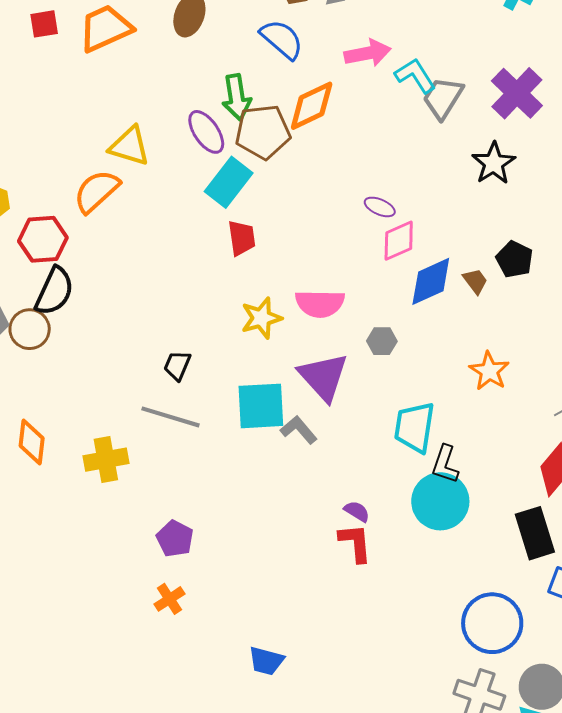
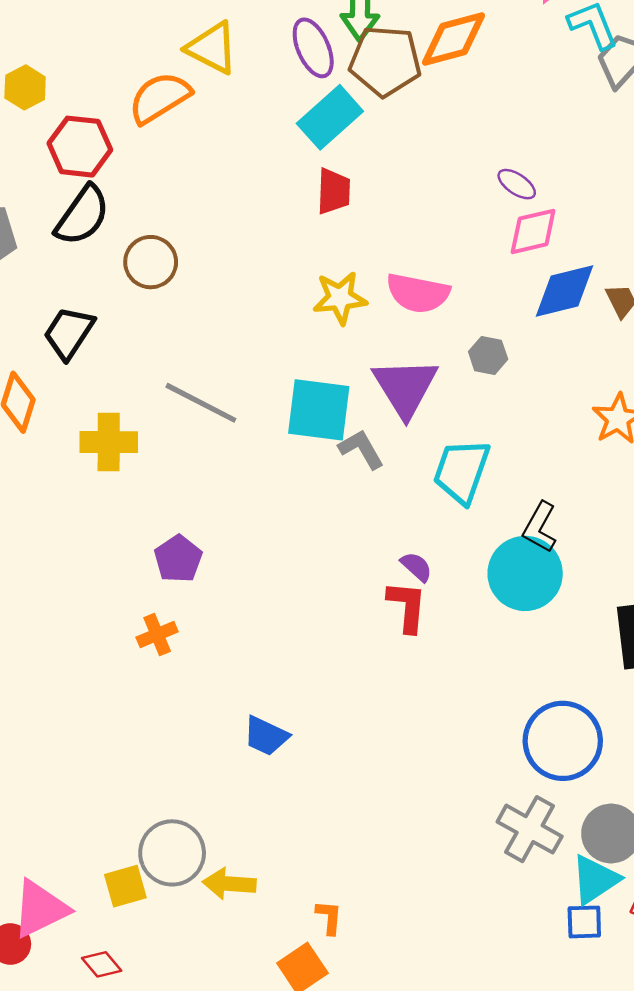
brown circle: (30, 329) -> (151, 262), moved
black trapezoid: (177, 365) -> (69, 333), moved, size x1.4
cyan trapezoid: (414, 427) -> (462, 471), moved

